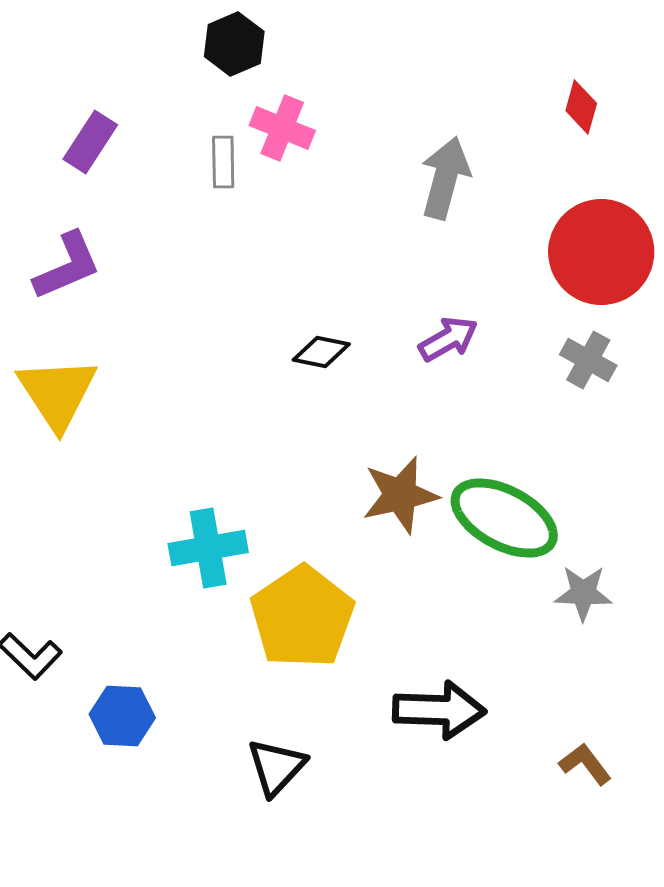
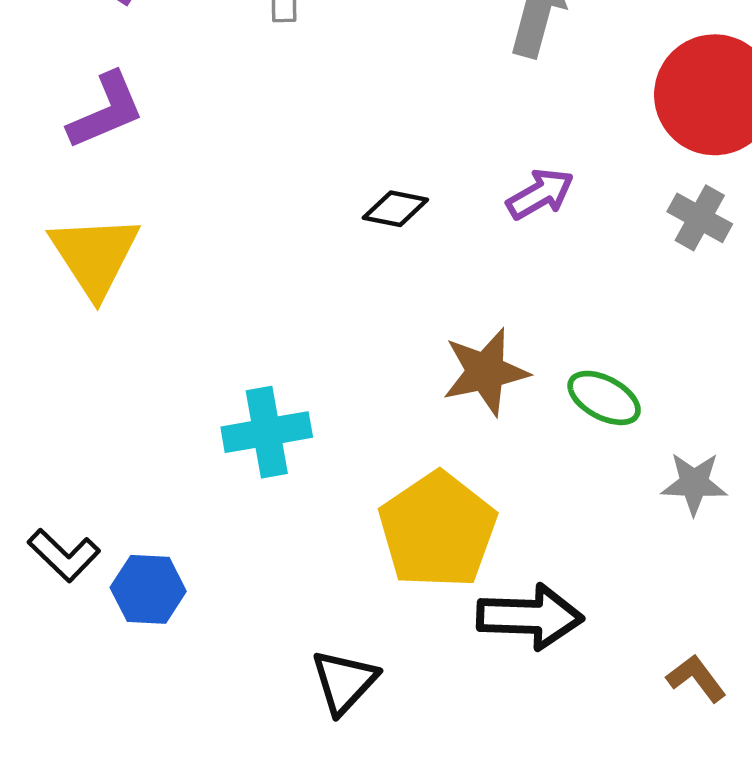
green ellipse: (504, 518) -> (604, 398), size x0.6
yellow pentagon: (302, 617) -> (438, 530), moved
blue hexagon: (122, 716) -> (148, 589), moved

